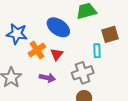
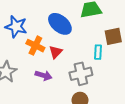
orange cross: (37, 50) -> (35, 46), turned -36

